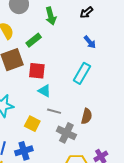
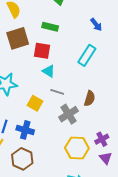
green rectangle: (34, 40) -> (50, 27), moved, turned 49
gray cross: (66, 133) -> (69, 114), turned 30
blue cross: (24, 151) -> (25, 130), turned 30

